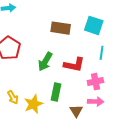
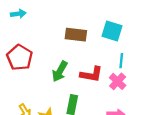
pink cross: (95, 82) -> (118, 81), moved, turned -35

